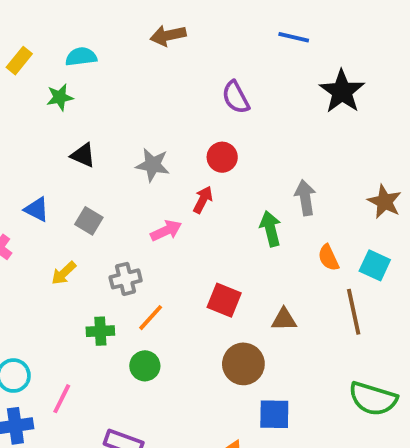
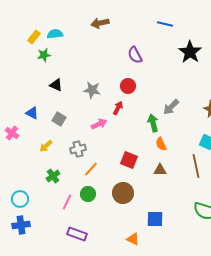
yellow rectangle: (19, 61) -> (34, 37), moved
gray arrow: (305, 198) -> (171, 107), turned -126
orange semicircle: (328, 258) -> (161, 144), moved
green cross: (100, 331) -> (53, 176), moved, turned -32
brown circle: (243, 364) -> (123, 193), moved
pink line: (62, 399) -> (67, 202), moved

